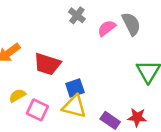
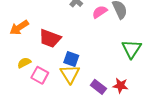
blue square: (75, 88) -> (71, 59), turned 35
yellow triangle: (74, 106) -> (70, 74), turned 40

